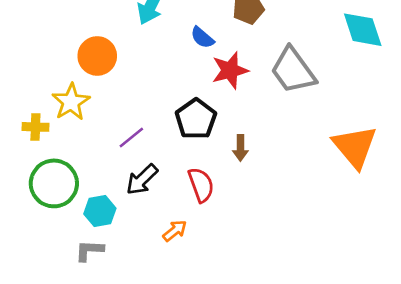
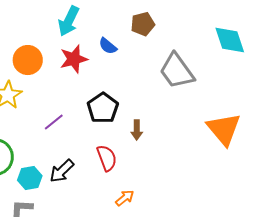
red star: (230, 70) -> (74, 59), moved
black arrow: (142, 180) -> (62, 171), moved
orange arrow: (175, 231) -> (125, 198), moved

